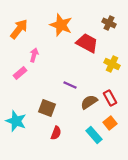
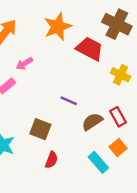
brown cross: (109, 23) -> (117, 24), size x1.6
orange star: (61, 25) -> (58, 27), turned 30
pink arrow: (34, 55) -> (24, 64), turned -136

